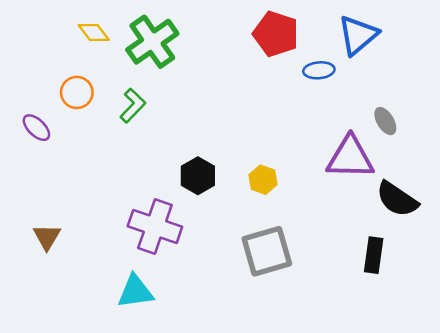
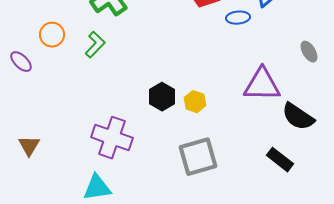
gray ellipse: (385, 121) -> (309, 52), moved
black hexagon: (198, 176) -> (162, 97), moved
black rectangle: (374, 255) -> (280, 160), turned -60

